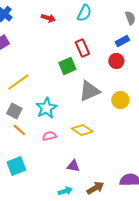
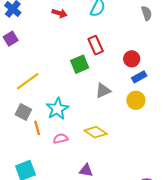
blue rectangle: (122, 41) -> (139, 77), moved
gray triangle: (89, 91) -> (103, 91), size x0.7
orange line: (19, 130) -> (37, 128), moved, turned 32

